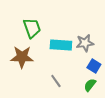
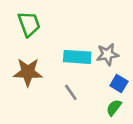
green trapezoid: (32, 28) -> (29, 24), moved
gray line: (56, 81) -> (71, 92), moved

